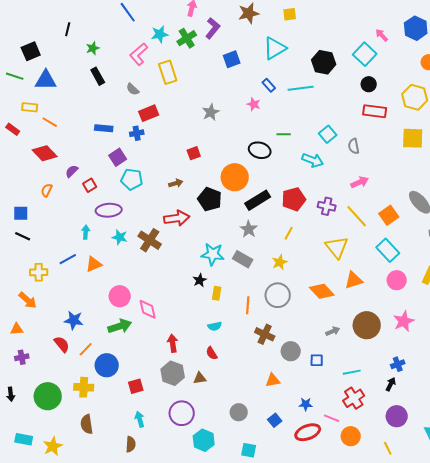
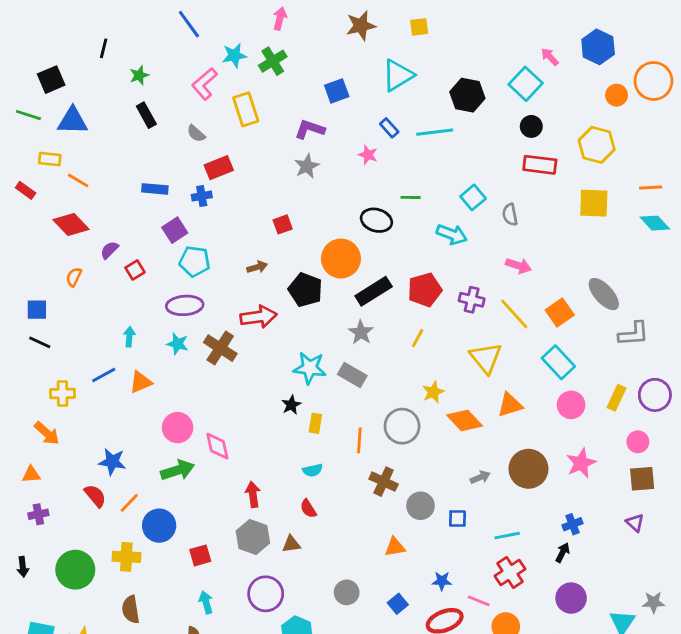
purple L-shape: (213, 28) -> (310, 129), moved, turned -110
pink arrow: (360, 182) -> (519, 266), turned 42
purple ellipse: (109, 210) -> (185, 305), moved
yellow star: (280, 262) -> (433, 392), moved

